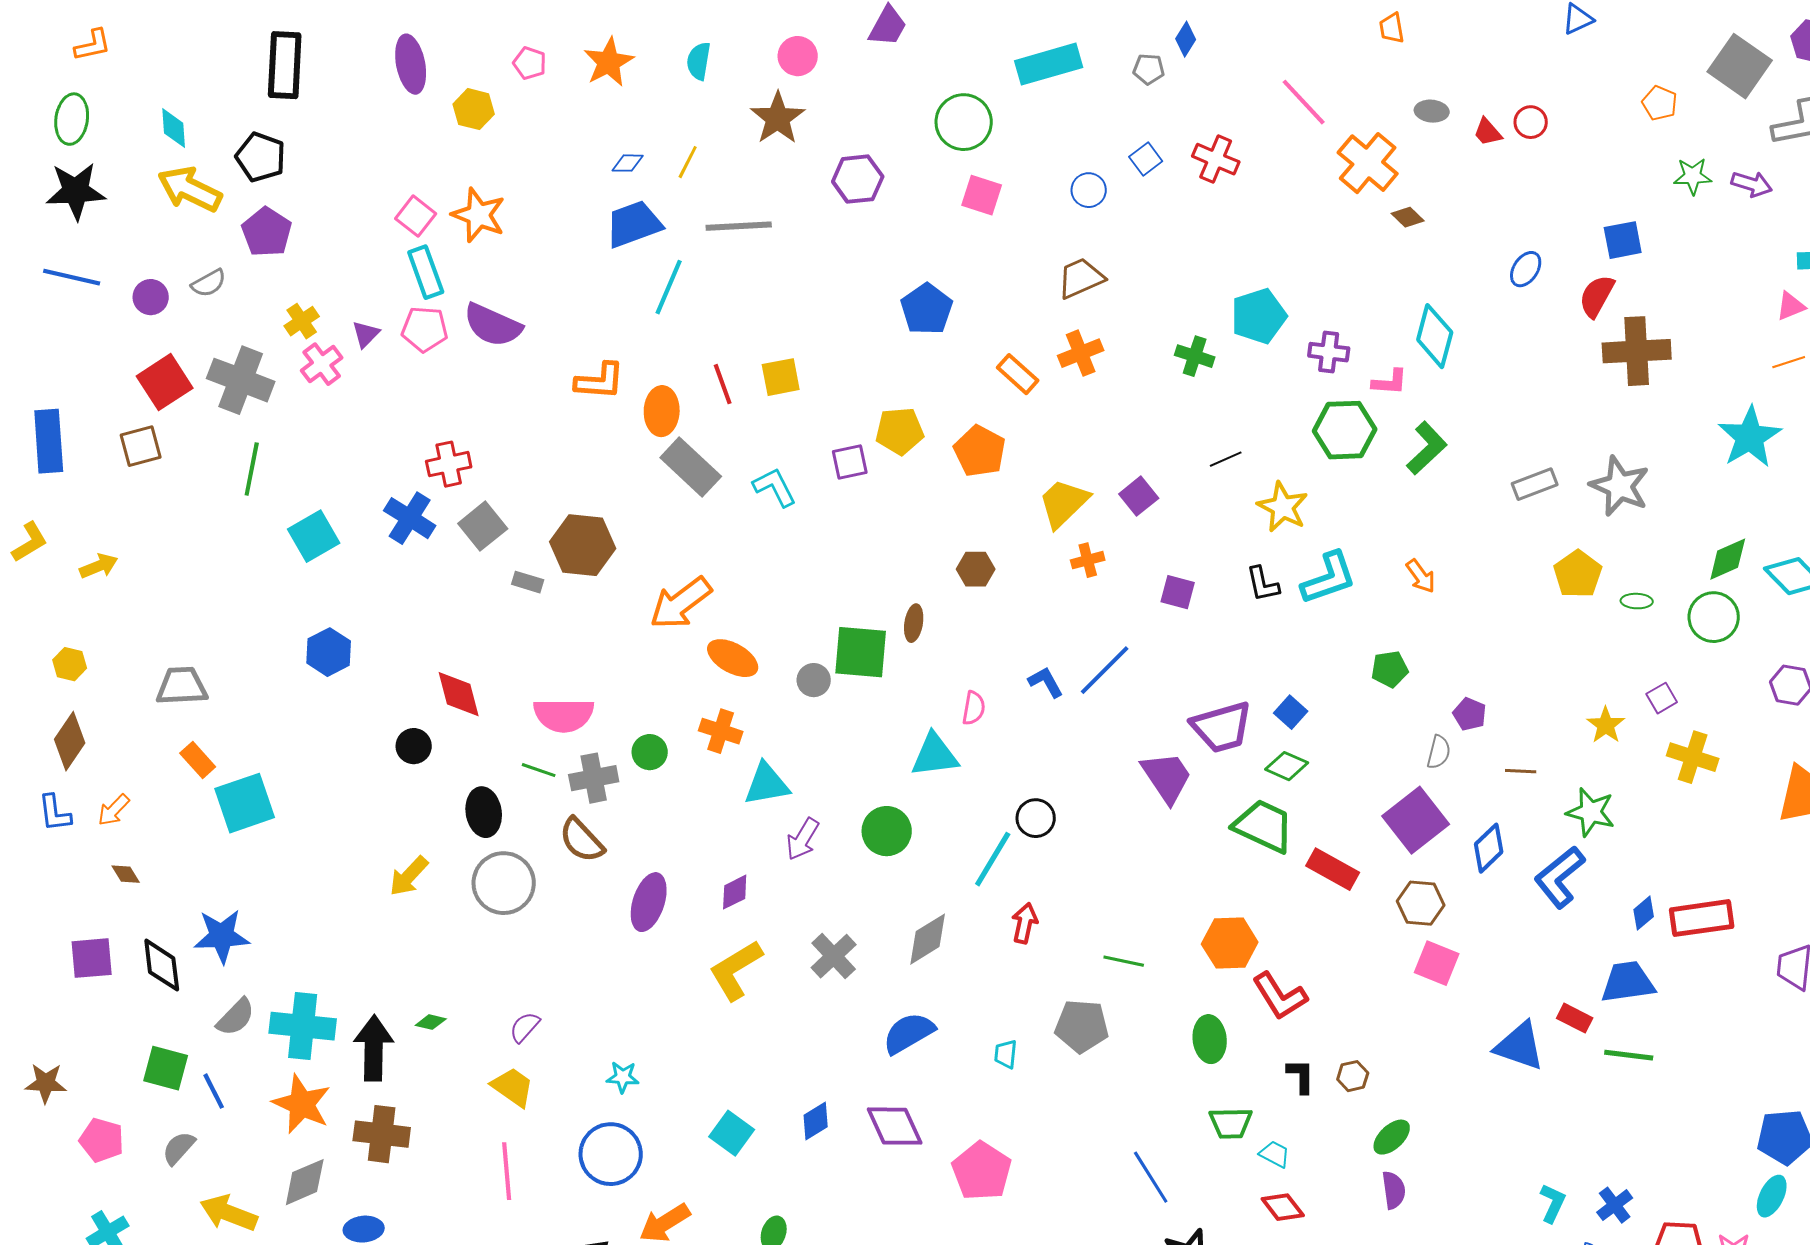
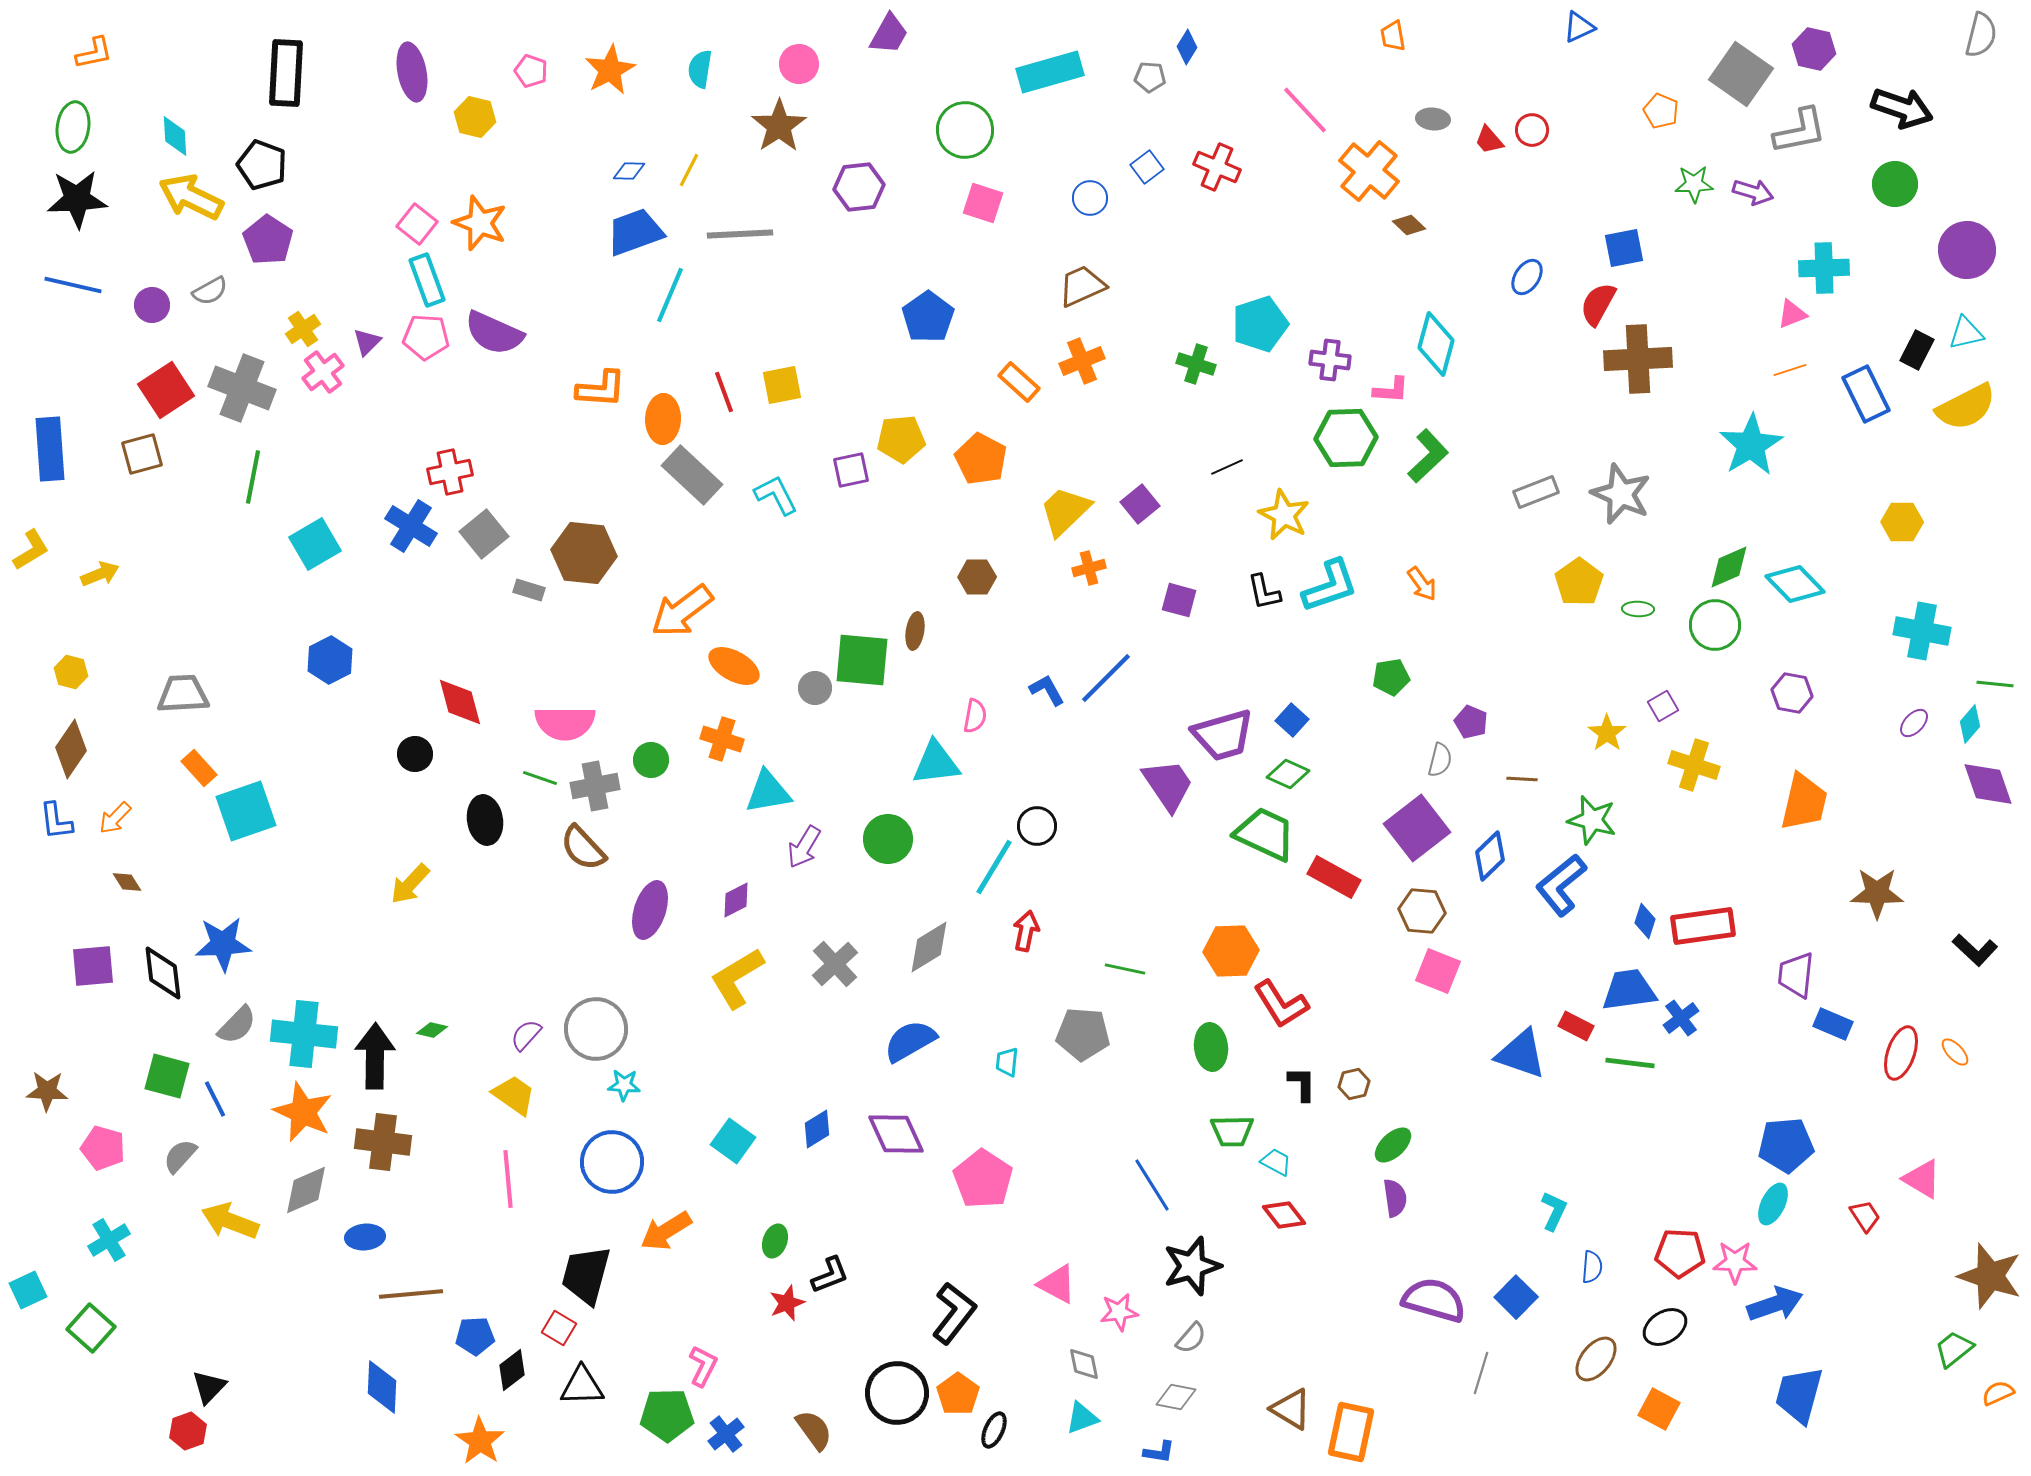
gray circle: (504, 883) -> (596, 1029), moved
blue diamond: (1644, 913) -> (1645, 921), turned -32
blue cross: (1615, 1205) -> (1681, 1018), moved

